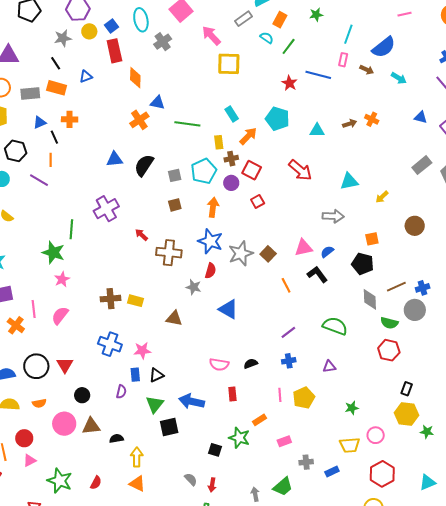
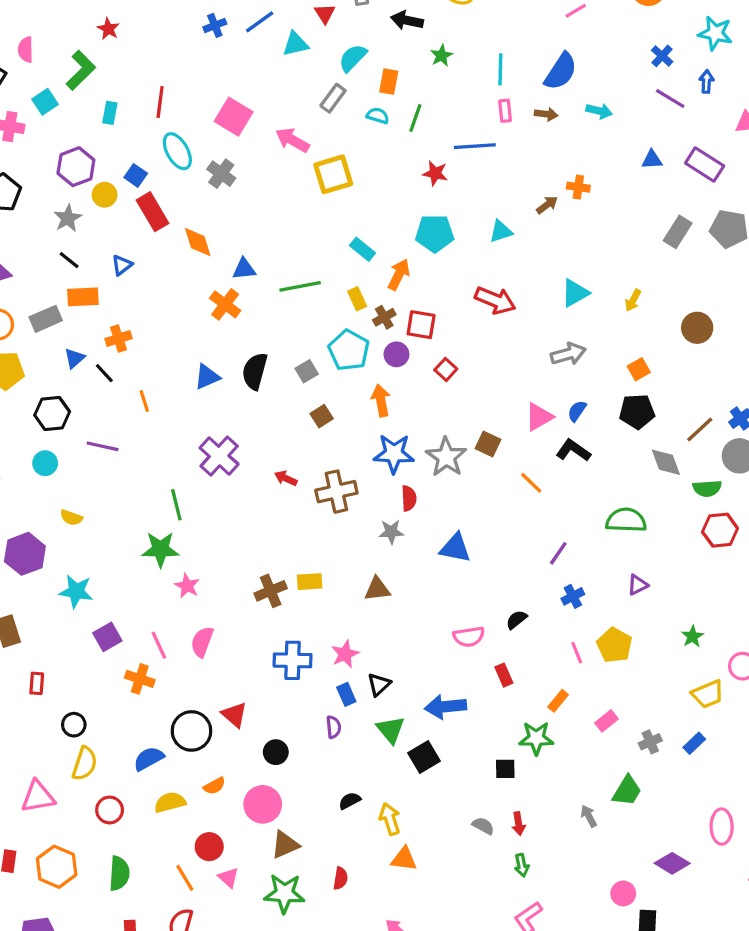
orange line: (51, 160) -> (144, 401), moved
brown triangle: (91, 426) -> (285, 845), moved
pink triangle: (30, 460) -> (229, 878), turned -32

